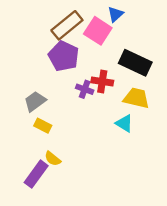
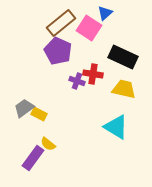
gray trapezoid: (35, 101) -> (24, 108), moved
cyan triangle: (124, 123) -> (116, 127), moved, size x1.5

